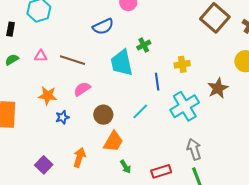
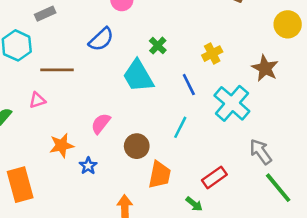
brown line: (72, 60) -> (57, 70), moved
green arrow: (125, 167) -> (194, 204), moved
red rectangle: (161, 171) -> (214, 177), moved

